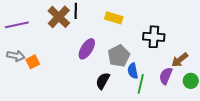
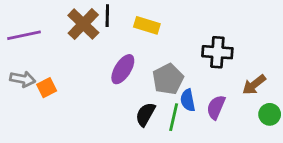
yellow rectangle: (114, 18) -> (147, 25), moved
purple semicircle: (166, 76) -> (216, 107), moved
green line: (141, 84) -> (174, 117), moved

